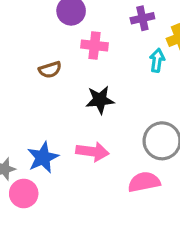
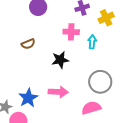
pink cross: (94, 45) -> (71, 32), moved
cyan arrow: (157, 60) -> (92, 42), moved

